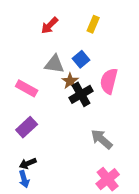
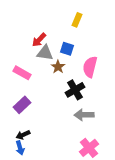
red arrow: (50, 25) -> (39, 40), moved
blue square: (81, 59) -> (67, 49), turned -32
black cross: (81, 94) -> (75, 90), moved
gray arrow: (102, 139) -> (84, 115), turned -42

